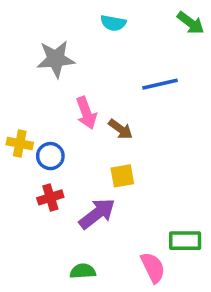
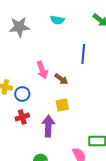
gray star: (56, 59) -> (19, 27), moved
blue line: (160, 84) -> (83, 54), turned -72
purple arrow: (97, 214) -> (48, 126), turned -50

